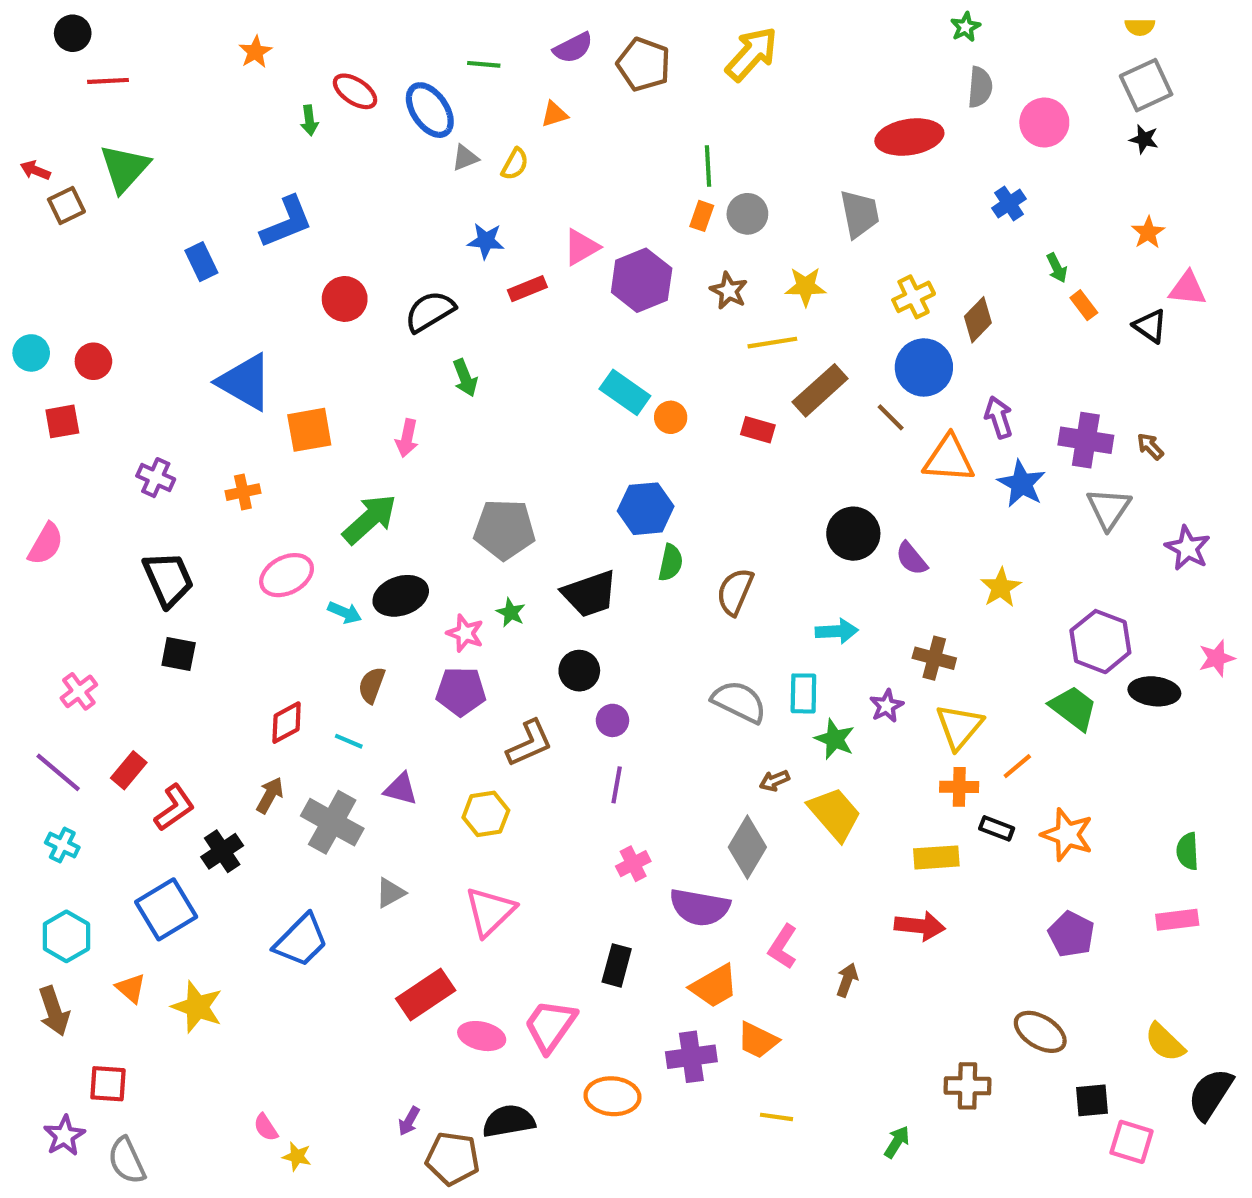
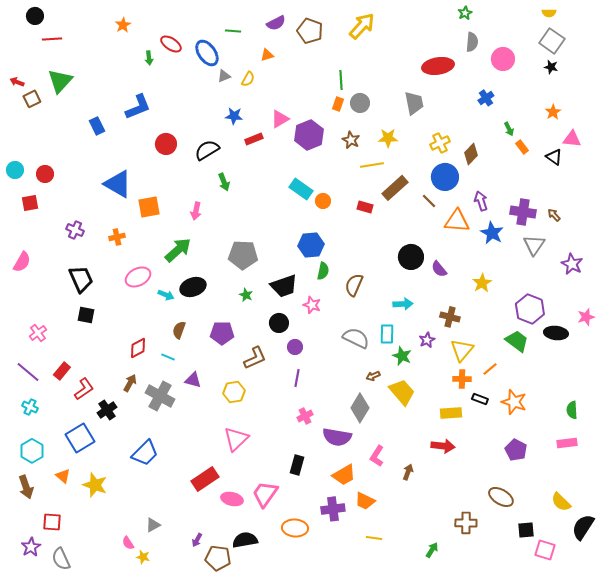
gray square: (1146, 85) -> (552, 41), turned -30
pink star: (465, 633) -> (312, 305), moved
gray triangle: (390, 893) -> (153, 525), moved

